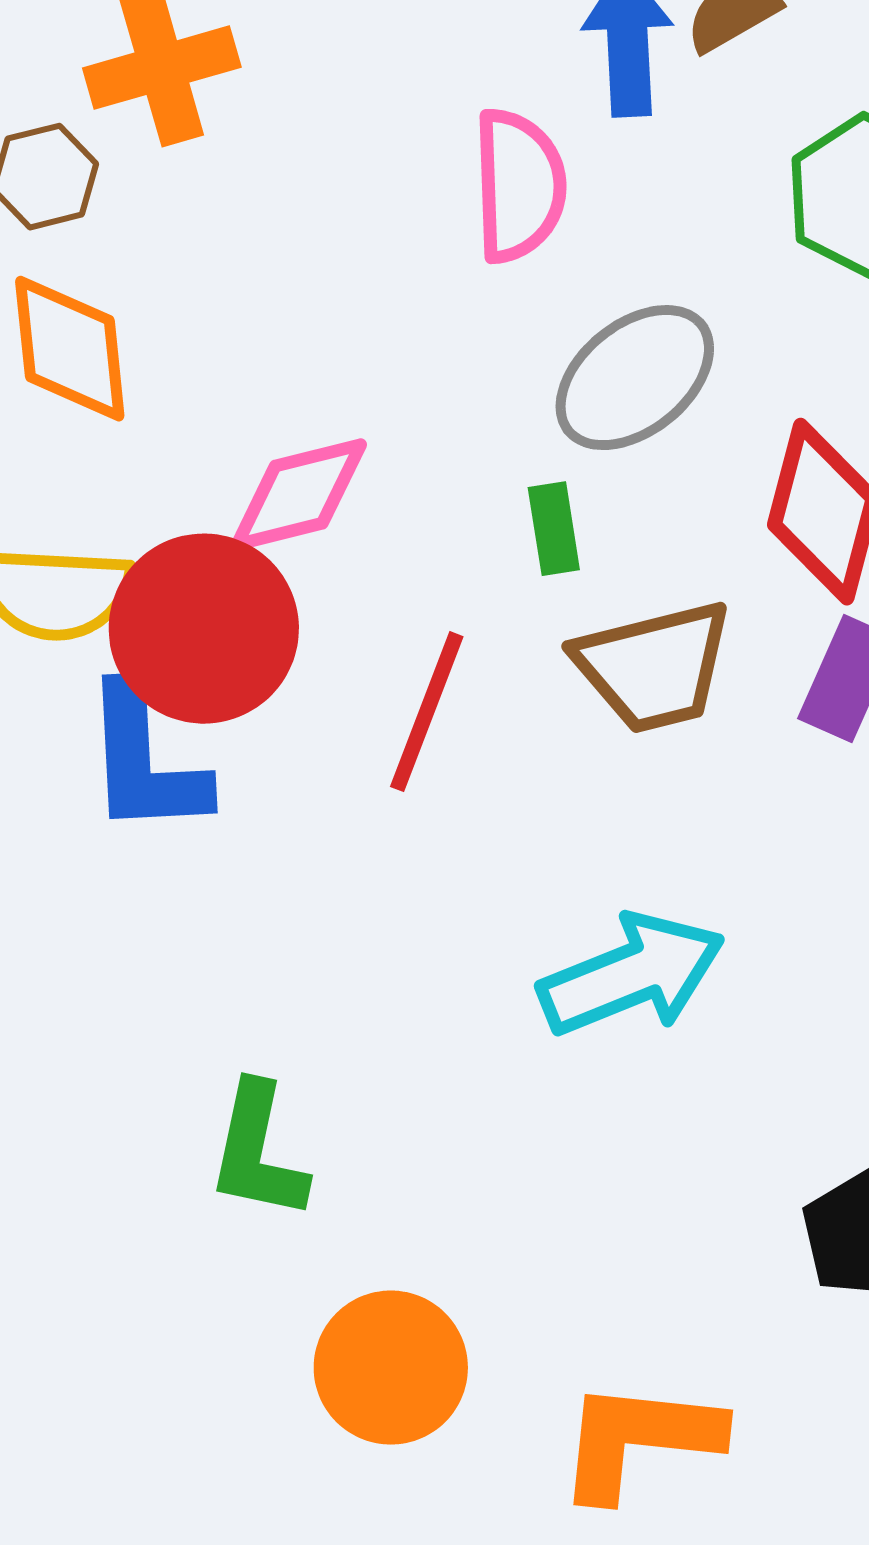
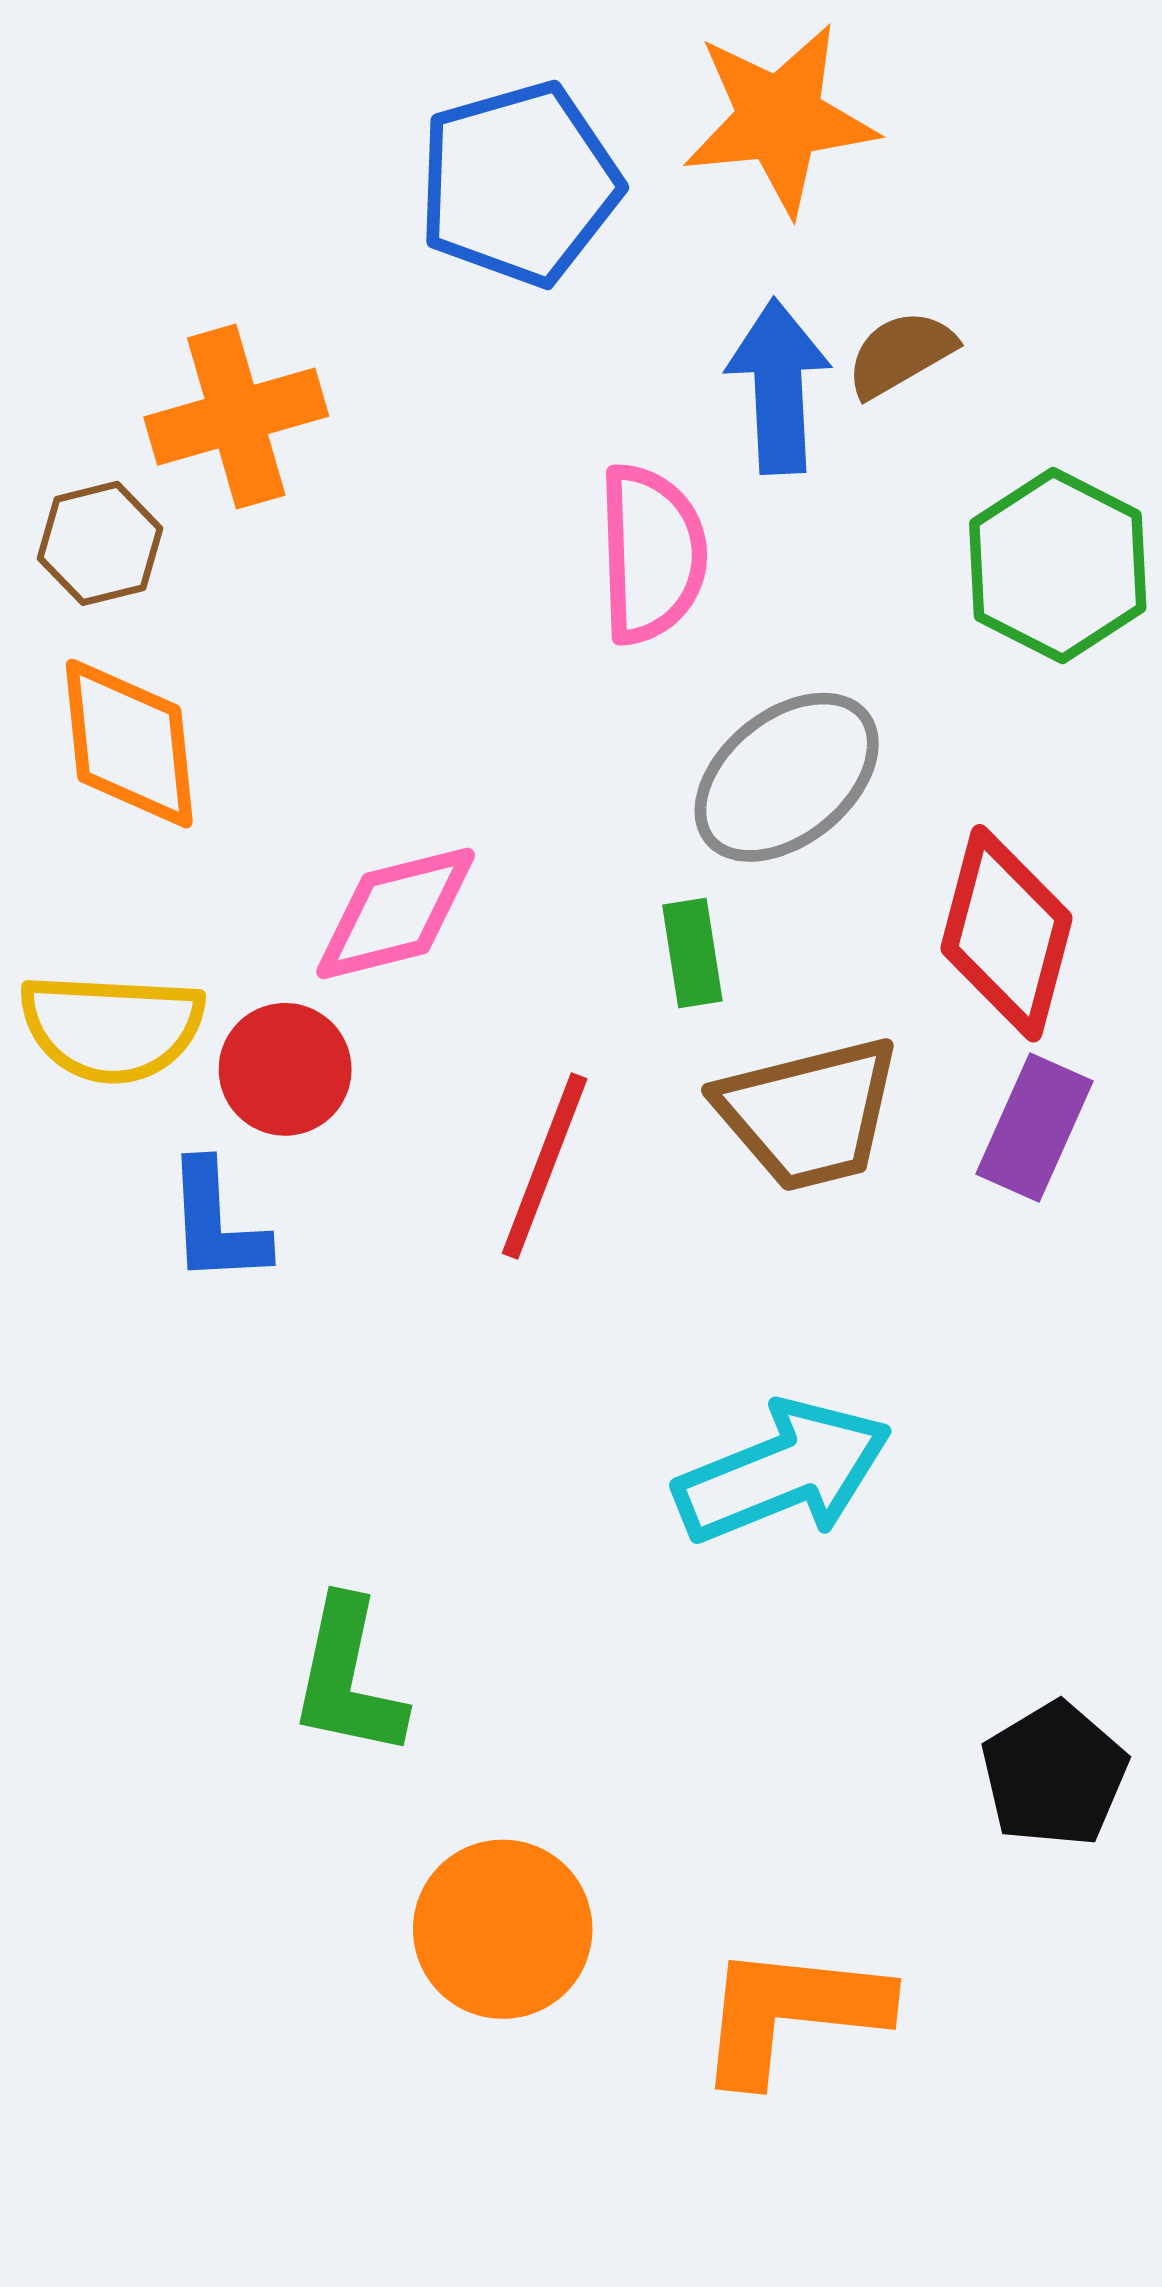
red circle: (204, 629) -> (285, 1069), size x0.6
blue L-shape: (145, 761) -> (216, 1223), size x0.7

